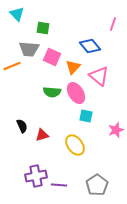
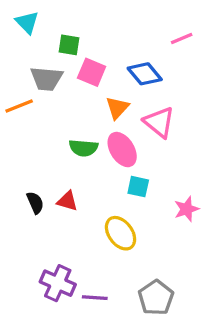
pink line: (113, 24) -> (182, 38), turned 48
pink square: (52, 57) -> (92, 72), moved
red triangle: (42, 135) -> (67, 201), moved, turned 32
purple cross: (36, 176) -> (58, 283), turned 35

